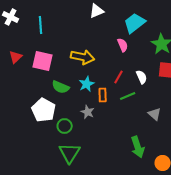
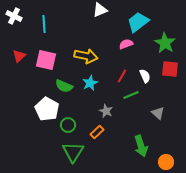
pink semicircle: (123, 45) -> (126, 44), turned -88
orange rectangle: (103, 95) -> (97, 132), moved, turned 48
gray star: (88, 112) -> (106, 111), moved

